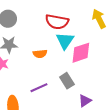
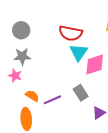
orange semicircle: (40, 54) -> (32, 96), moved, turned -144

